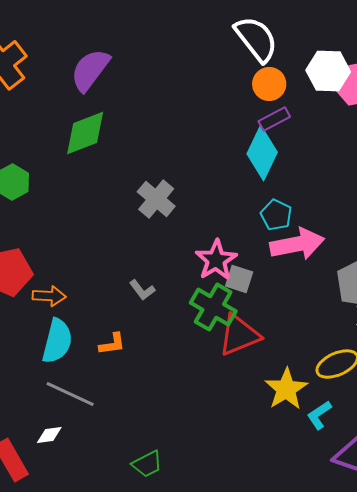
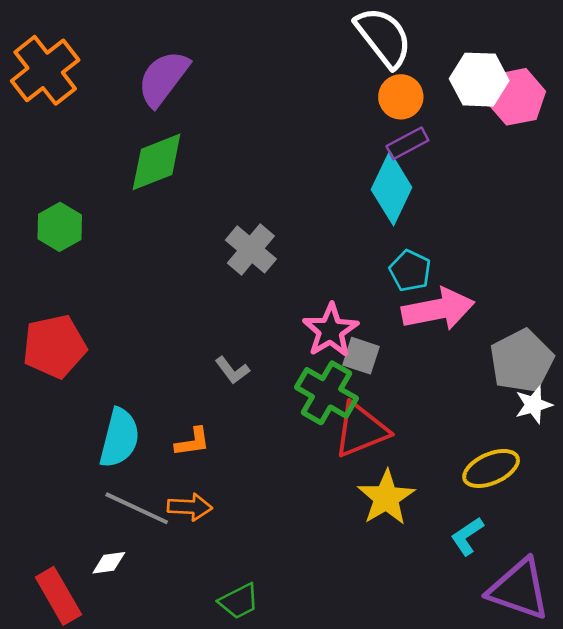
orange arrow: (49, 296) -> (190, 507), moved
yellow star: (286, 389) -> (386, 498), moved

